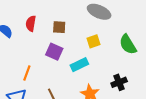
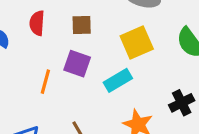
yellow square: (93, 41) -> (137, 42), size x1.5
orange line: (27, 73) -> (45, 82), moved

